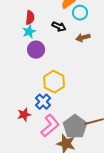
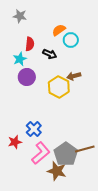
red semicircle: (30, 18) -> (30, 44), moved
brown arrow: (83, 38) -> (74, 76), moved
yellow hexagon: (54, 82) -> (59, 87), moved

